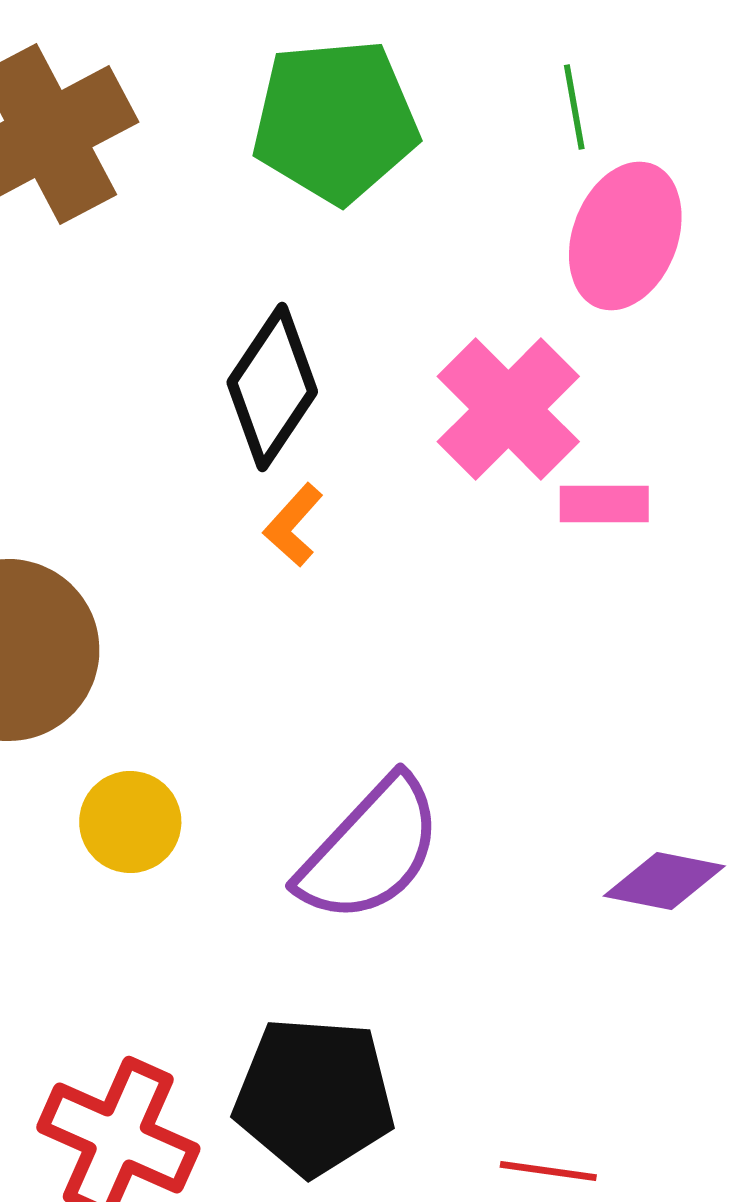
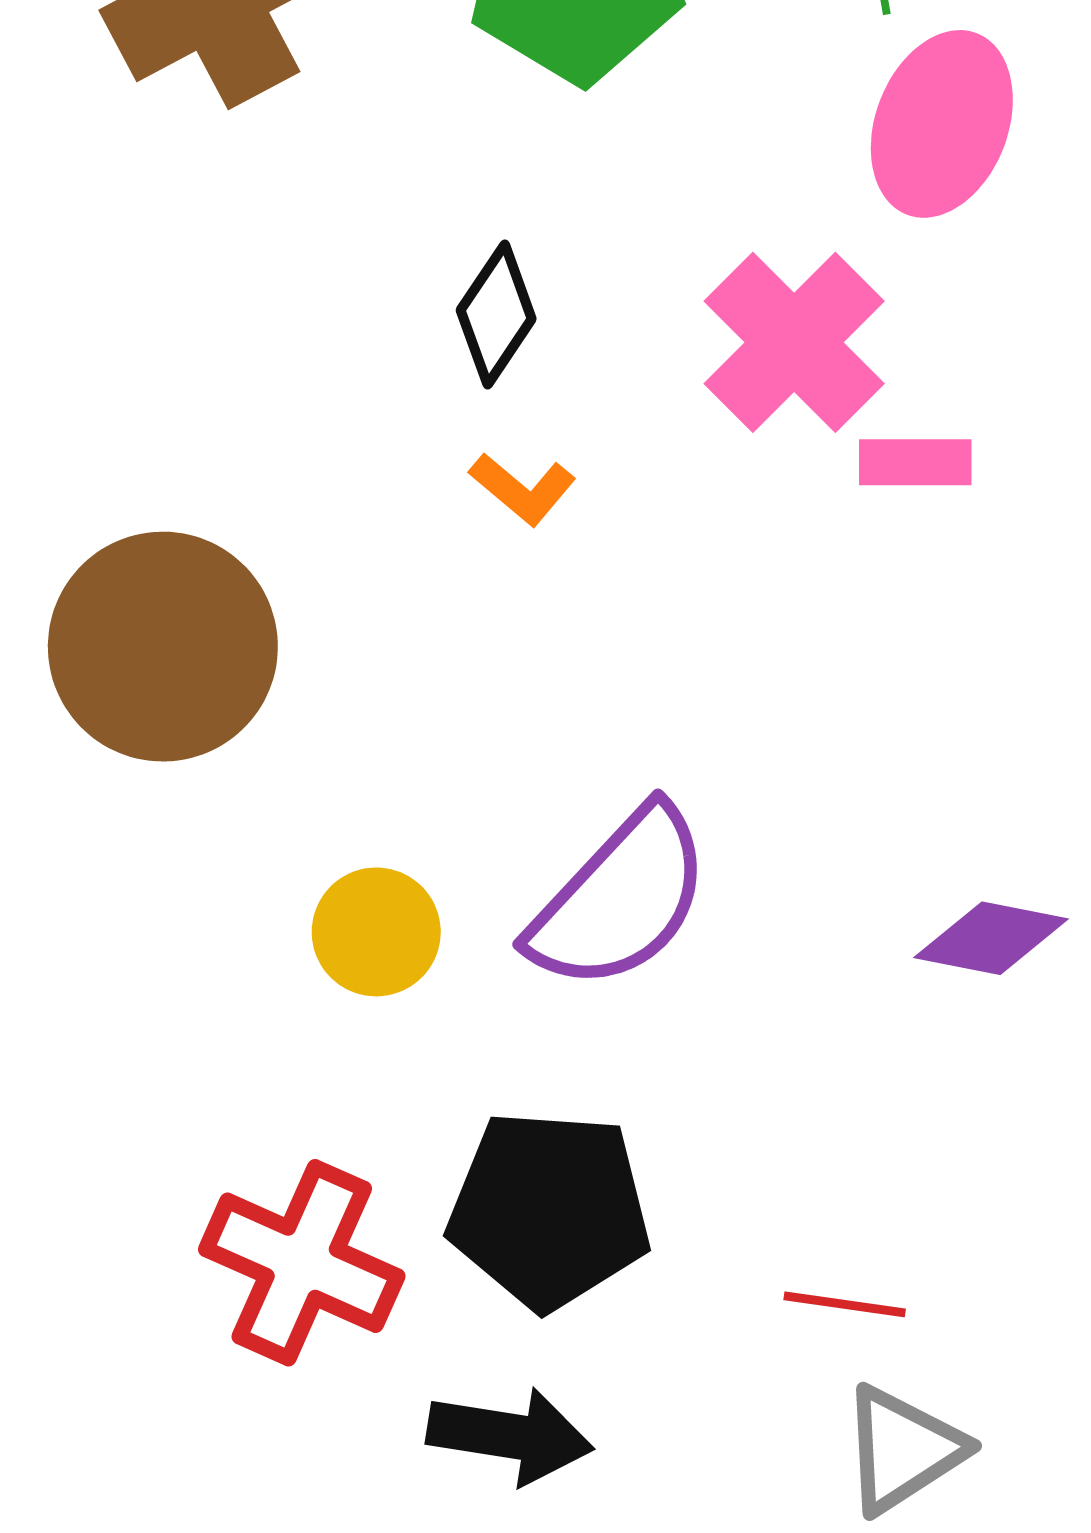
black diamond: (272, 387) -> (496, 315), size x0.7
orange L-shape: (293, 525) -> (523, 489), turned -92
yellow circle: (130, 822) -> (376, 932), moved

